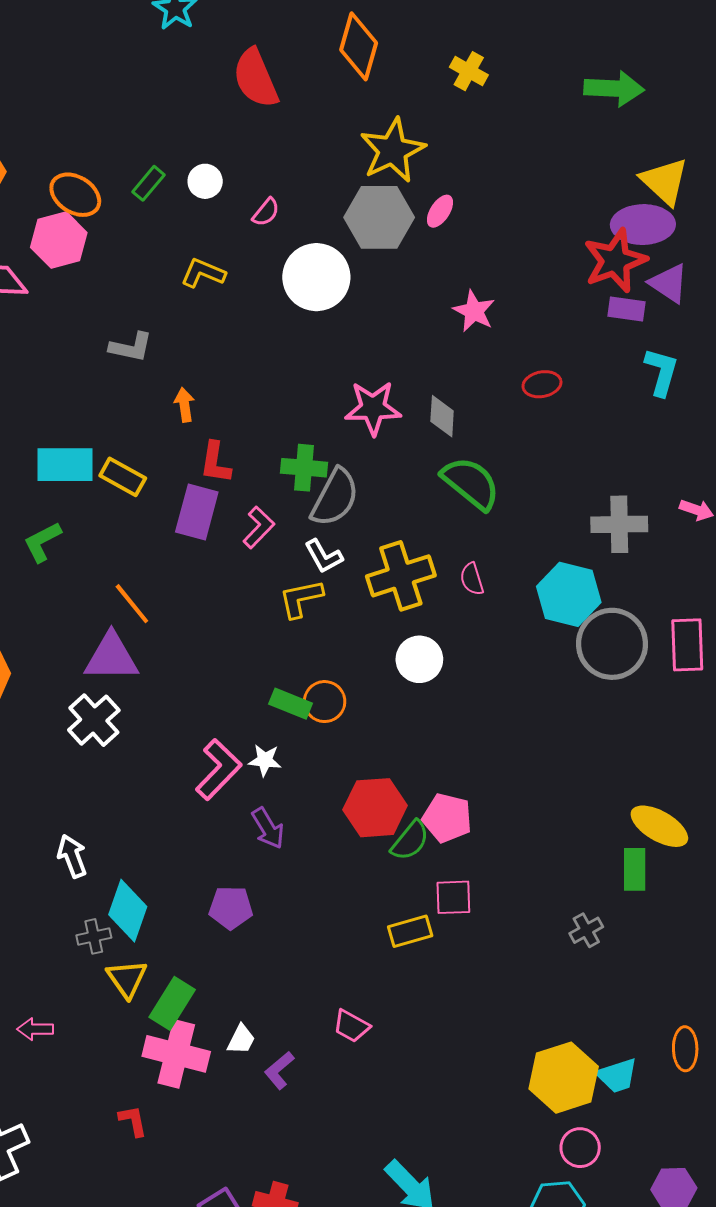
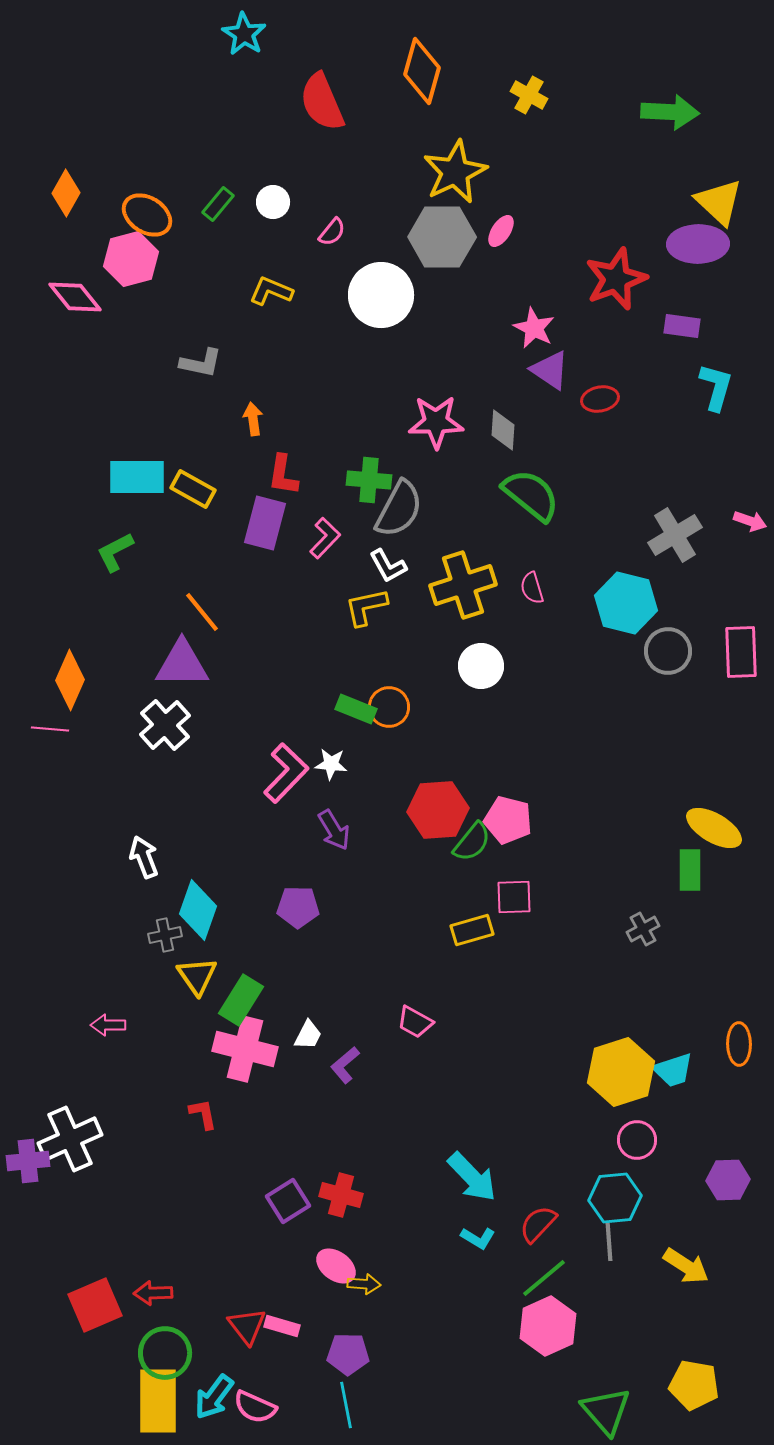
red star: (615, 261) -> (616, 279), moved
purple triangle: (669, 283) -> (550, 370), moved
gray cross: (619, 524) -> (675, 535), turned -30
gray circle: (612, 644) -> (668, 651), size x0.7

